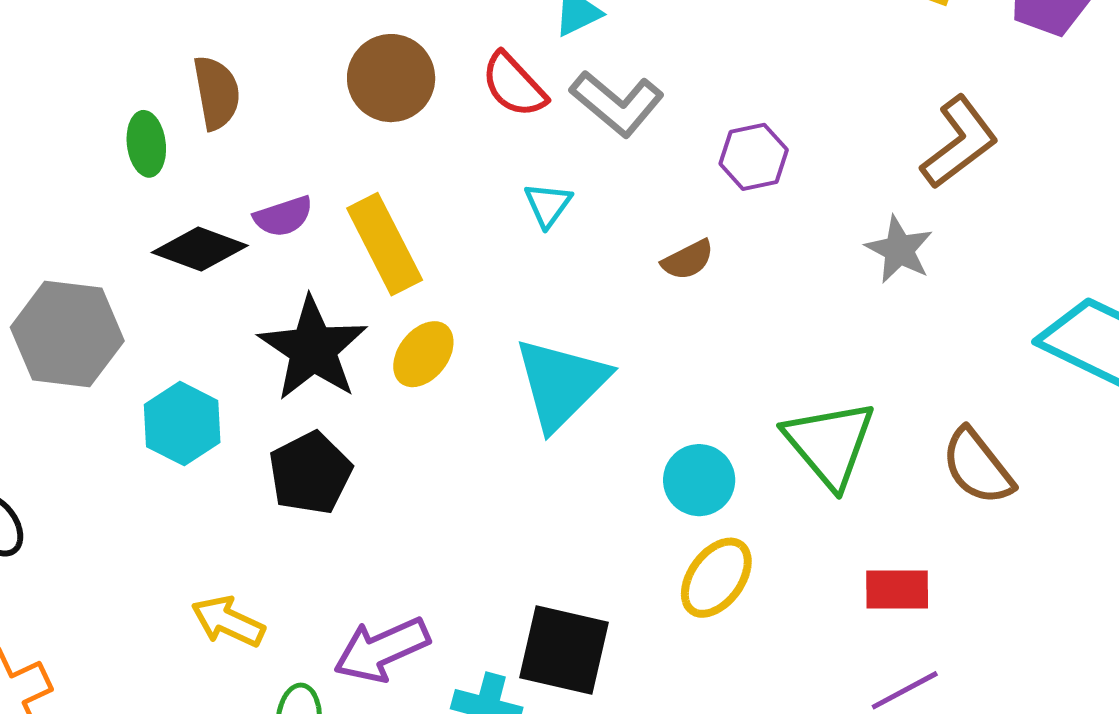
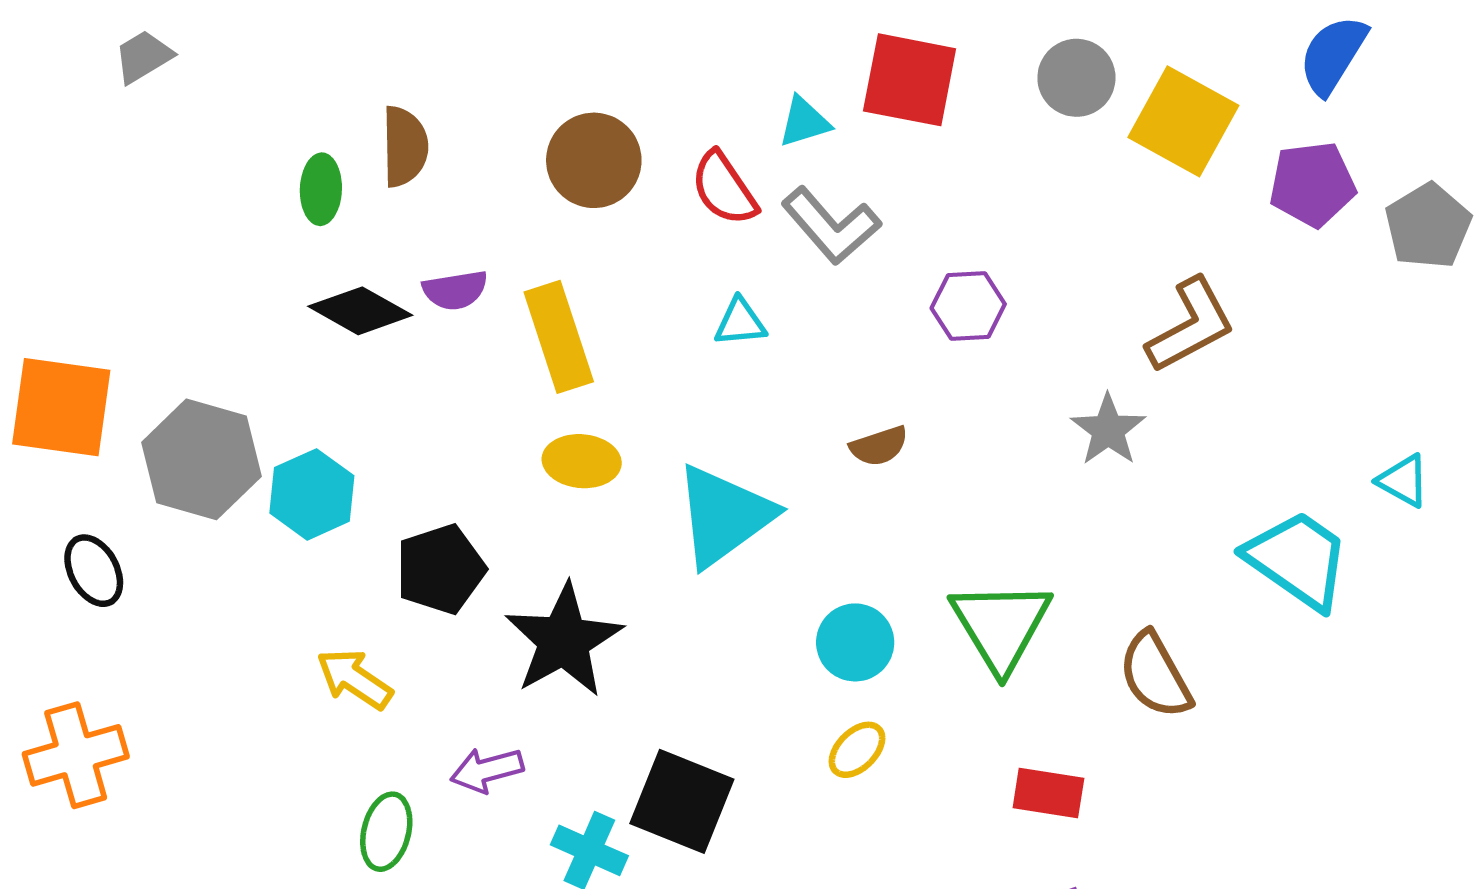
cyan triangle: (548, 205) -> (740, 322), turned 40
brown semicircle: (688, 260) -> (879, 446), moved
gray hexagon: (67, 334) -> (201, 459), moved
black star: (313, 349) -> (564, 640), moved
yellow ellipse: (423, 354) -> (582, 461), turned 48
yellow ellipse: (716, 578) -> (857, 750), size x0.7
yellow arrow: (228, 621) -> (354, 679), moved
purple arrow: (382, 650) -> (487, 770), size x0.7

